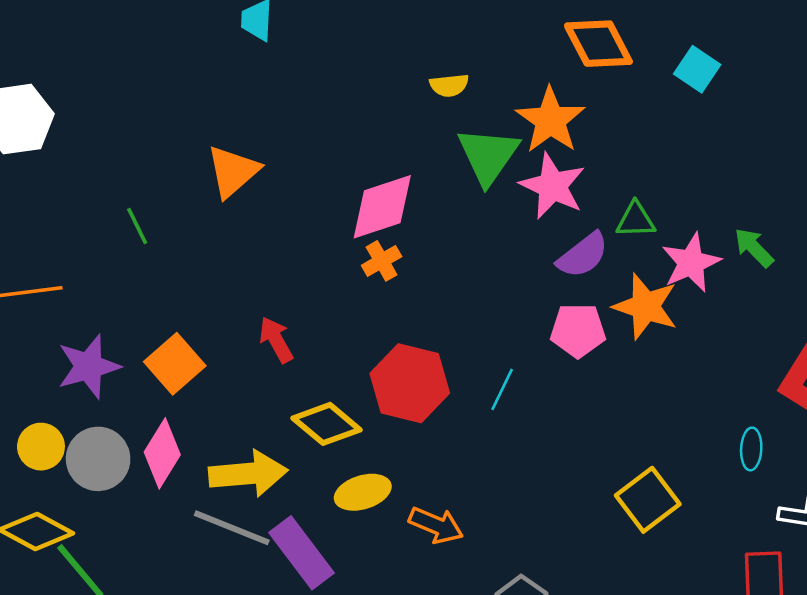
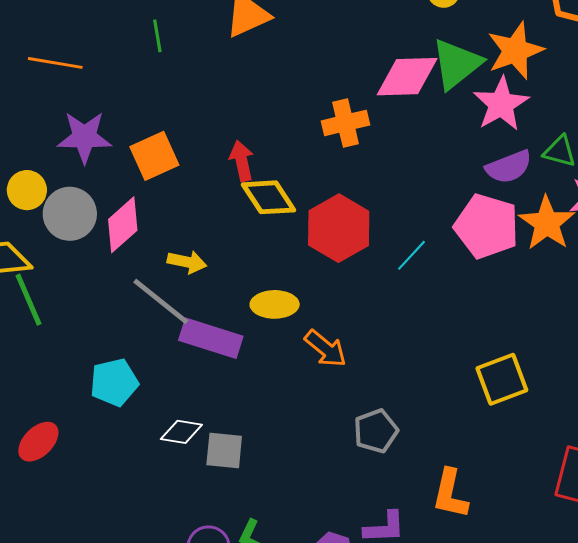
pink diamond: (382, 207) -> (407, 77), moved
orange cross: (382, 261) -> (345, 123), size x1.4
pink pentagon: (578, 330) -> (487, 226), size x1.4
yellow diamond: (327, 424) -> (269, 197), moved
yellow arrow: (248, 474) -> (187, 262), size x0.6
purple rectangle: (302, 553) -> (211, 338), turned -52

